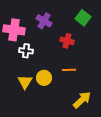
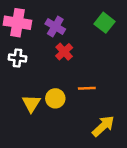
pink cross: (14, 30) -> (17, 23), moved
red cross: (67, 41) -> (64, 52), moved, turned 32
white cross: (26, 51) -> (17, 58), moved

